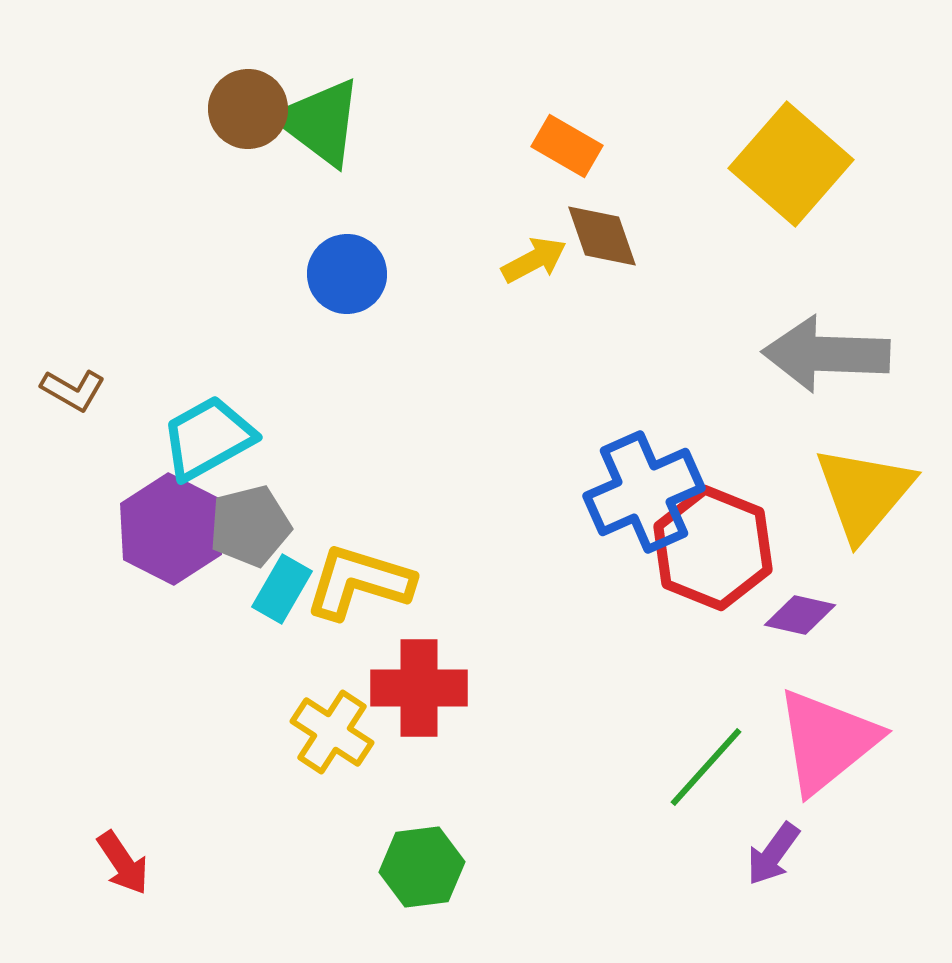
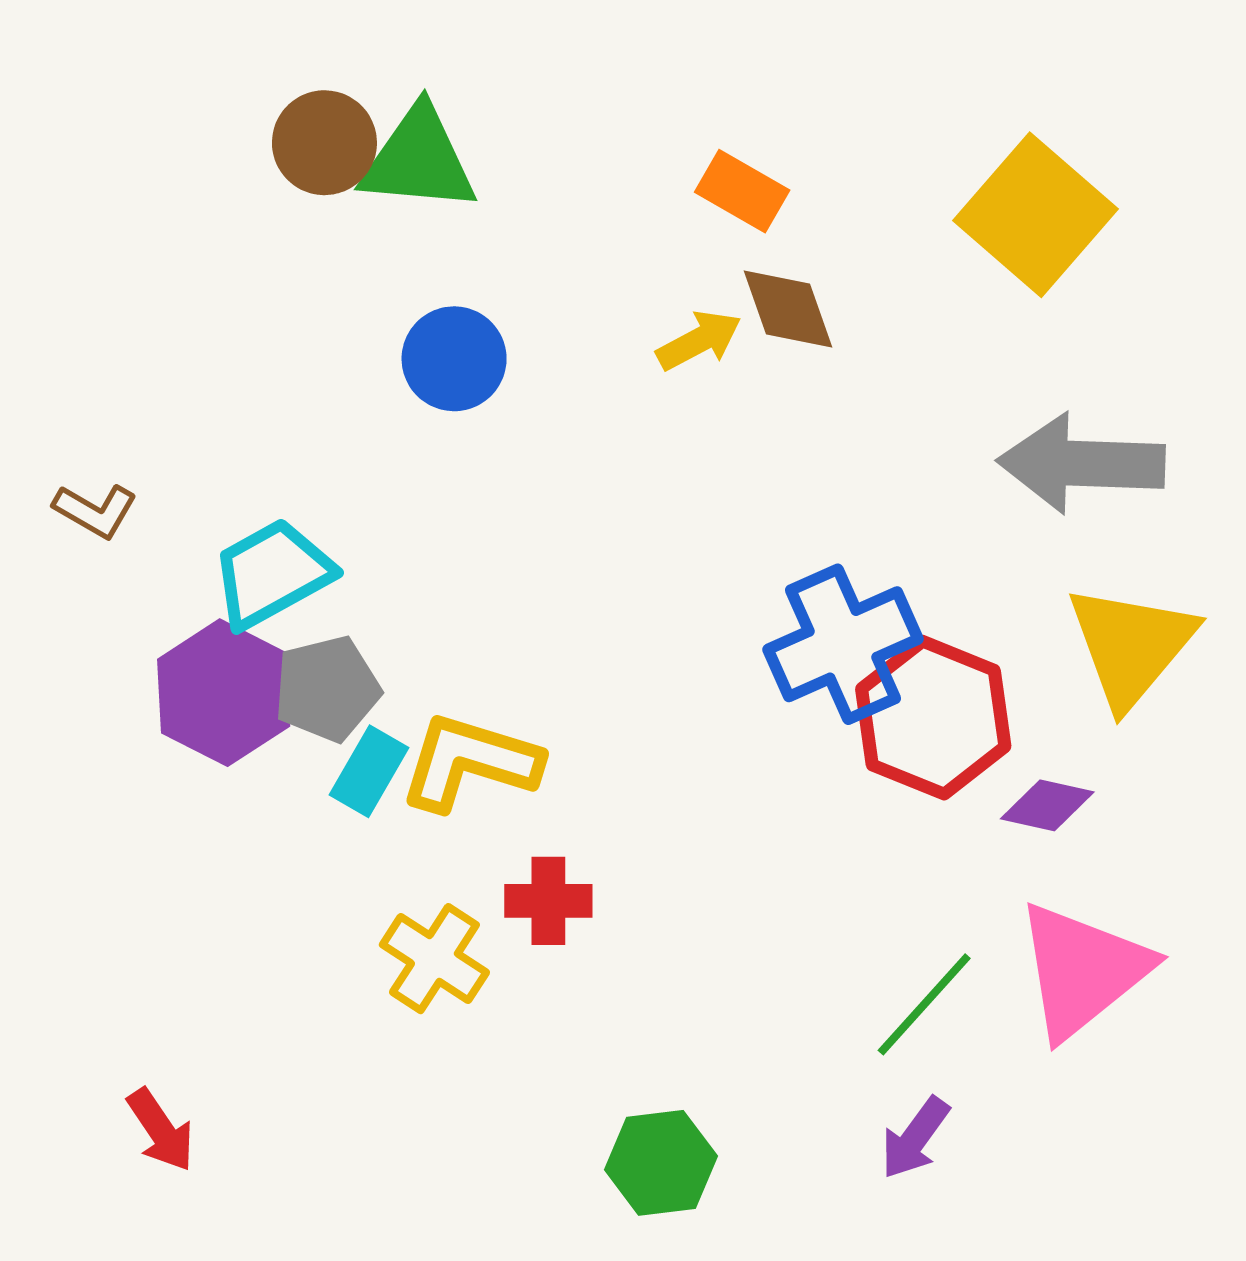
green triangle: (320, 122) -> (419, 160), turned -32
red cross: (419, 688) -> (548, 901), size x0.7
purple arrow: (773, 854) -> (915, 1138), moved
green hexagon: (422, 867) -> (661, 1163), moved

